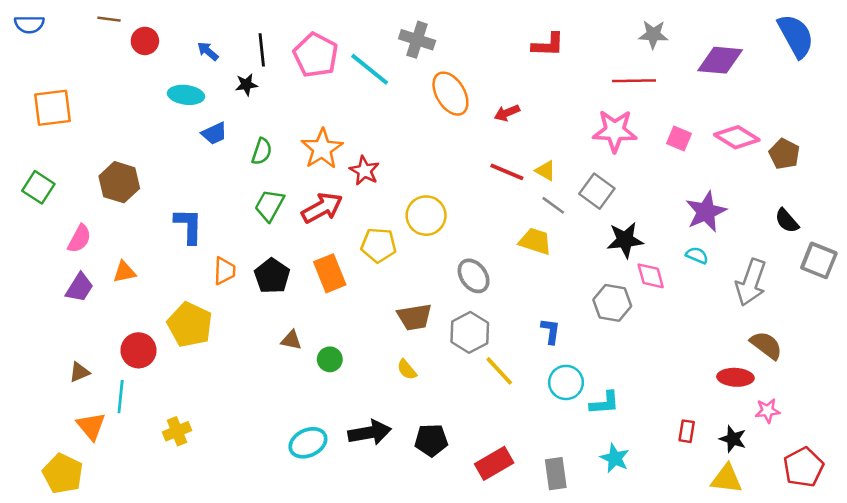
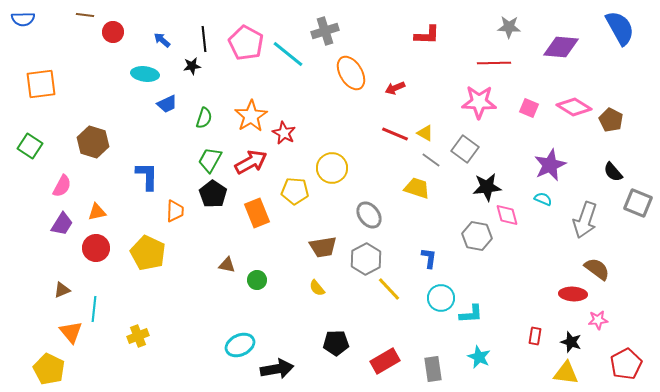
gray cross: (417, 40) -> (325, 31), turned -36
black pentagon: (272, 276) -> (213, 194), moved
red circle: (138, 350) -> (96, 248), moved
black arrow: (370, 433) -> (277, 369), moved

